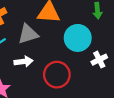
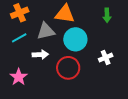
cyan circle: (78, 38) -> (75, 39), moved

